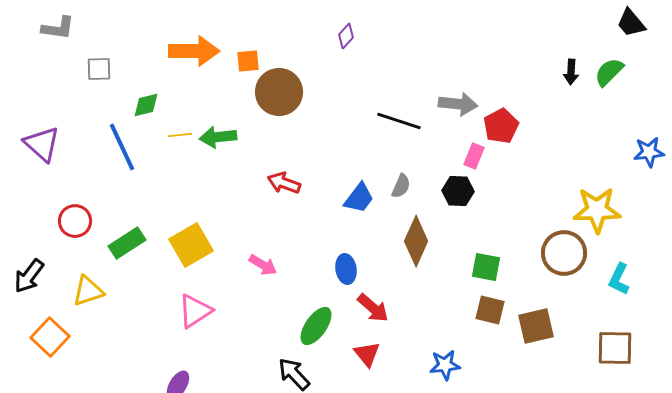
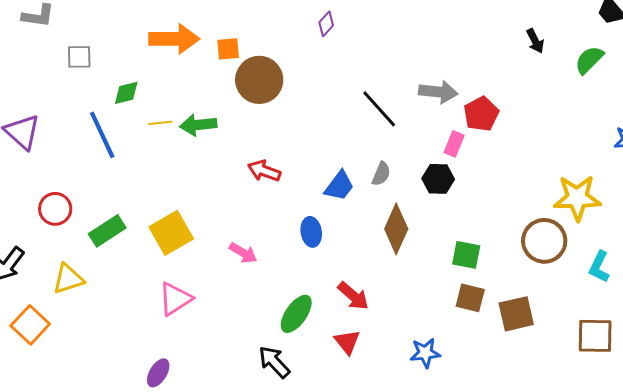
black arrow: (571, 72) -> (535, 41), moved, turned -30
black line: (399, 121) -> (379, 109), turned 30
blue ellipse: (346, 269) -> (311, 232), moved

